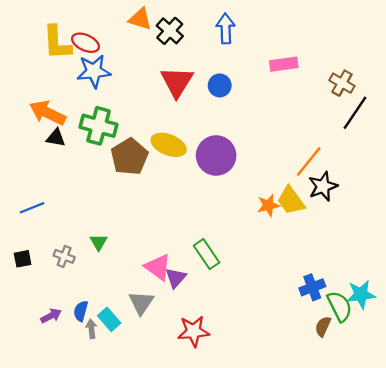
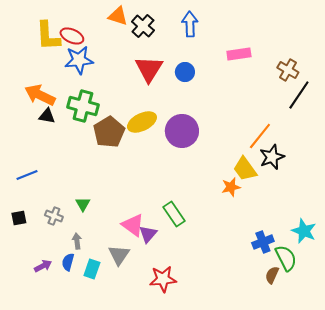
yellow ellipse: (169, 145) -> (142, 122), turned -48
orange star: (268, 205) -> (231, 187), moved
cyan star: (361, 294) -> (304, 231), moved, turned 30
cyan rectangle: (109, 319) -> (92, 269), turned 60
gray arrow: (91, 329) -> (77, 241), moved

